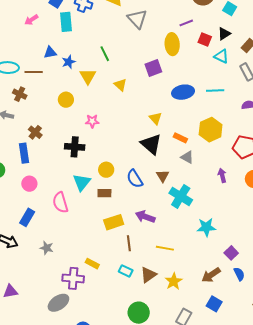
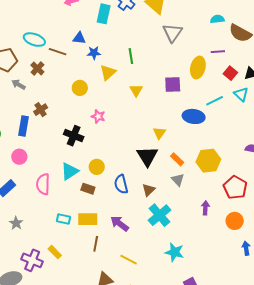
cyan line: (215, 91) -> (215, 101), moved, turned -42
cyan rectangle: (126, 271) -> (63, 219), moved, turned -32

